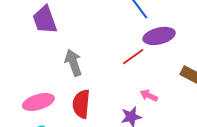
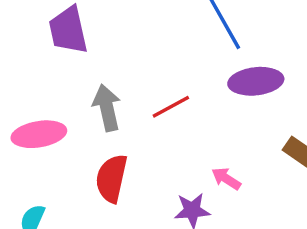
red line: (133, 57) -> (171, 107), moved
pink ellipse: (38, 102) -> (39, 134), moved

